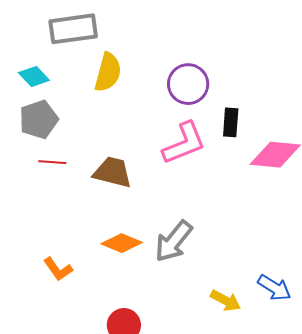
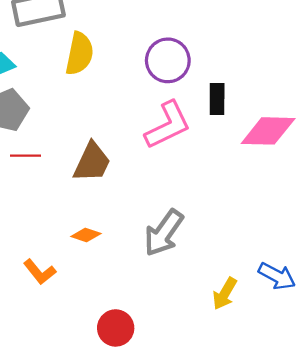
brown trapezoid: (112, 172) -> (92, 162), turned 105
orange diamond: (122, 243) -> (86, 235), moved, size x0.7
yellow arrow: (226, 300) -> (225, 294), turned 96

